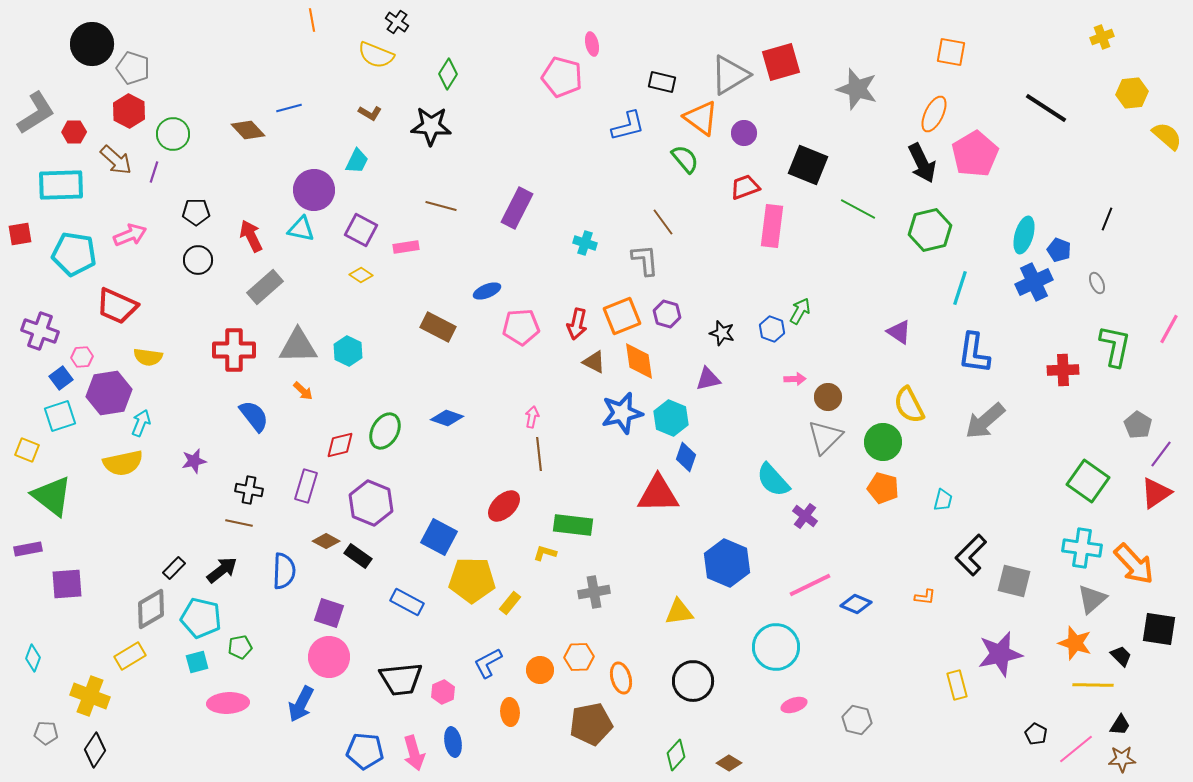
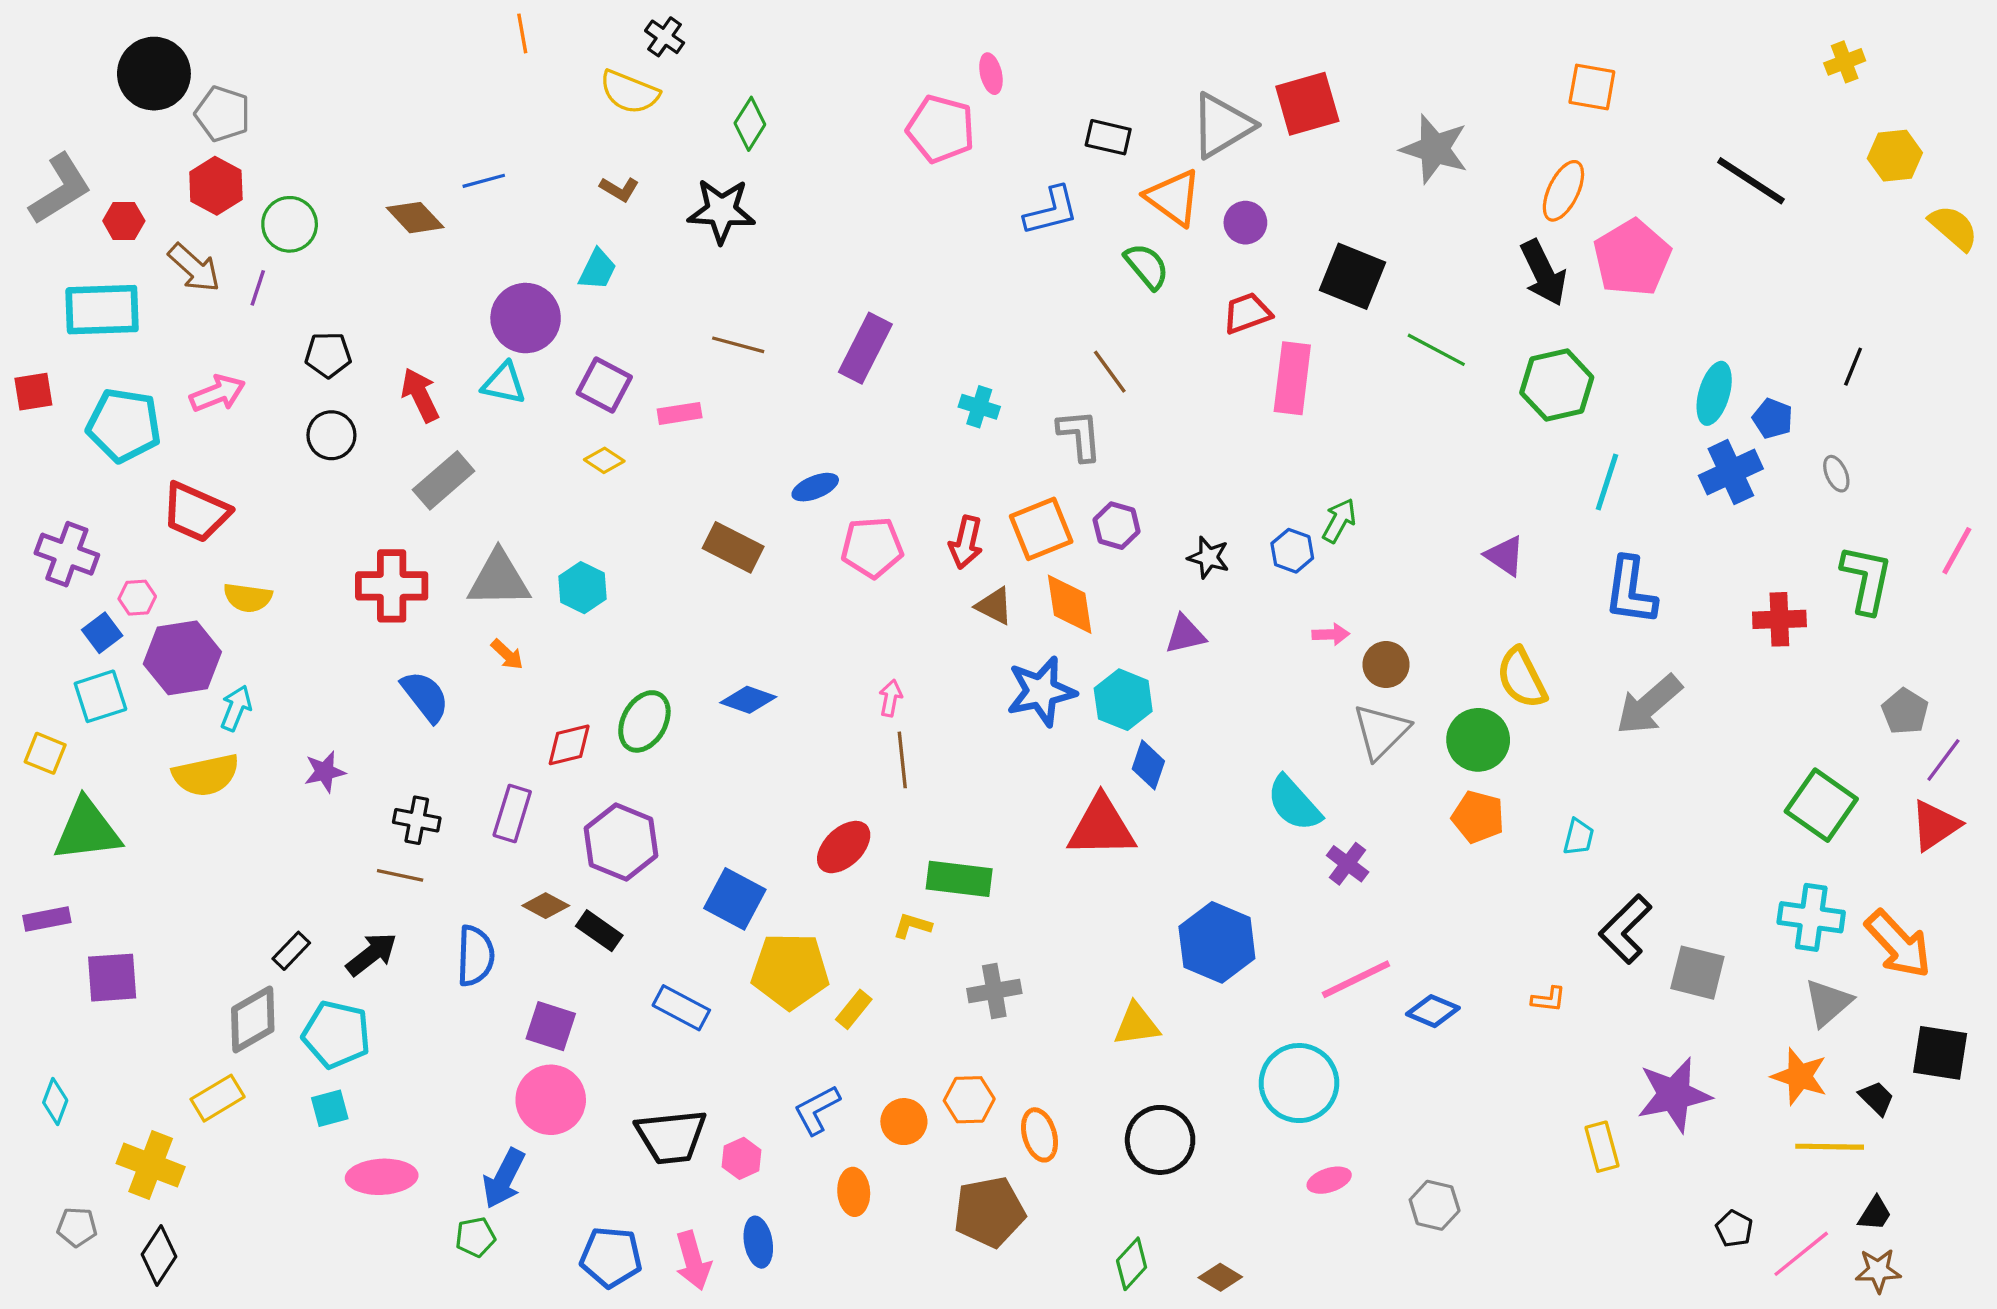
green triangle: (52, 496) -> (87, 830), turned -45
green pentagon: (240, 647) -> (475, 1237), moved

